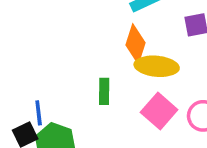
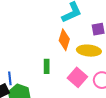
yellow ellipse: (157, 66) -> (89, 51), moved

